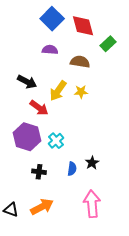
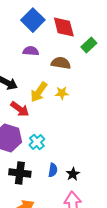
black star: (92, 163) -> (73, 174), moved
black cross: (39, 172) -> (20, 173), size x1.5

